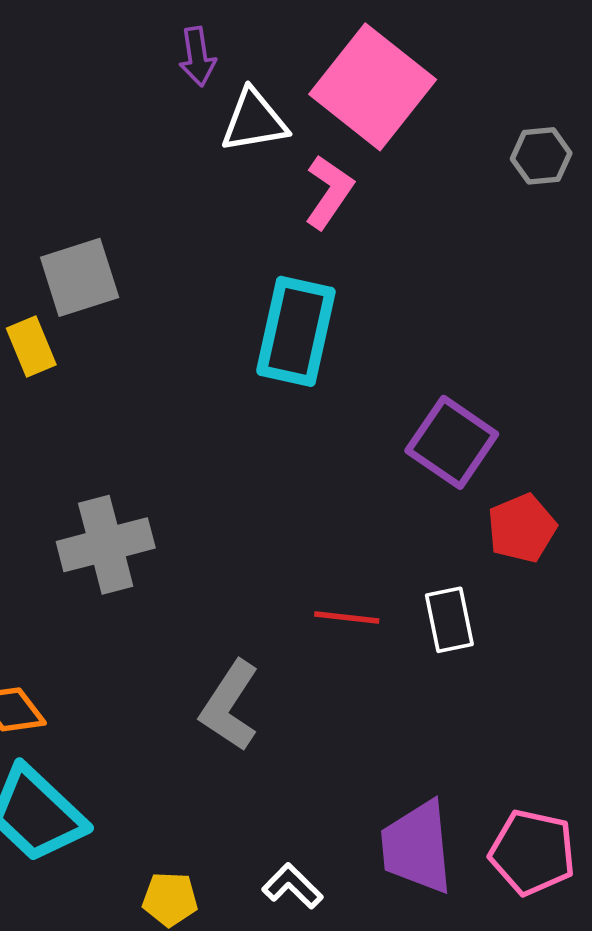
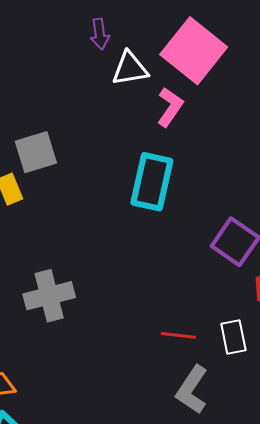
gray L-shape: (230, 706) -> (192, 390), moved

